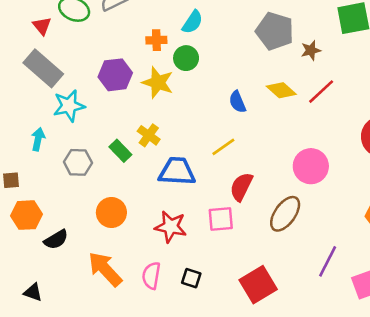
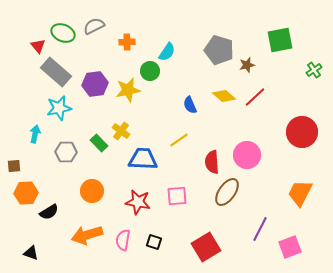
cyan semicircle: (192, 22) -> (167, 52), moved
orange cross: (156, 40) -> (127, 42), moved
gray rectangle: (43, 68) -> (56, 72), moved
yellow star: (158, 83) -> (128, 90), turned -30
red semicircle: (241, 187) -> (212, 162), moved, turned -30
orange arrow: (105, 269) -> (87, 235), turned -64

